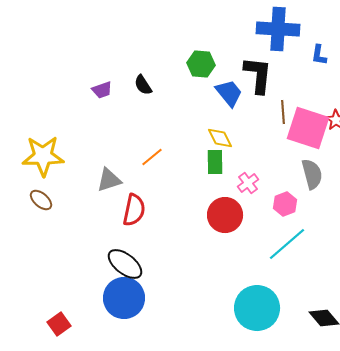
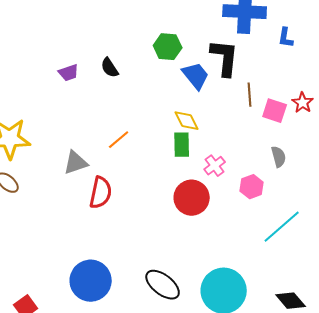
pink square: (308, 128) -> (275, 111), size x0.6
gray semicircle: (312, 174) -> (279, 157), size x0.7
cyan line: (287, 244) -> (282, 227), moved
black ellipse: (125, 264) -> (163, 285), moved

